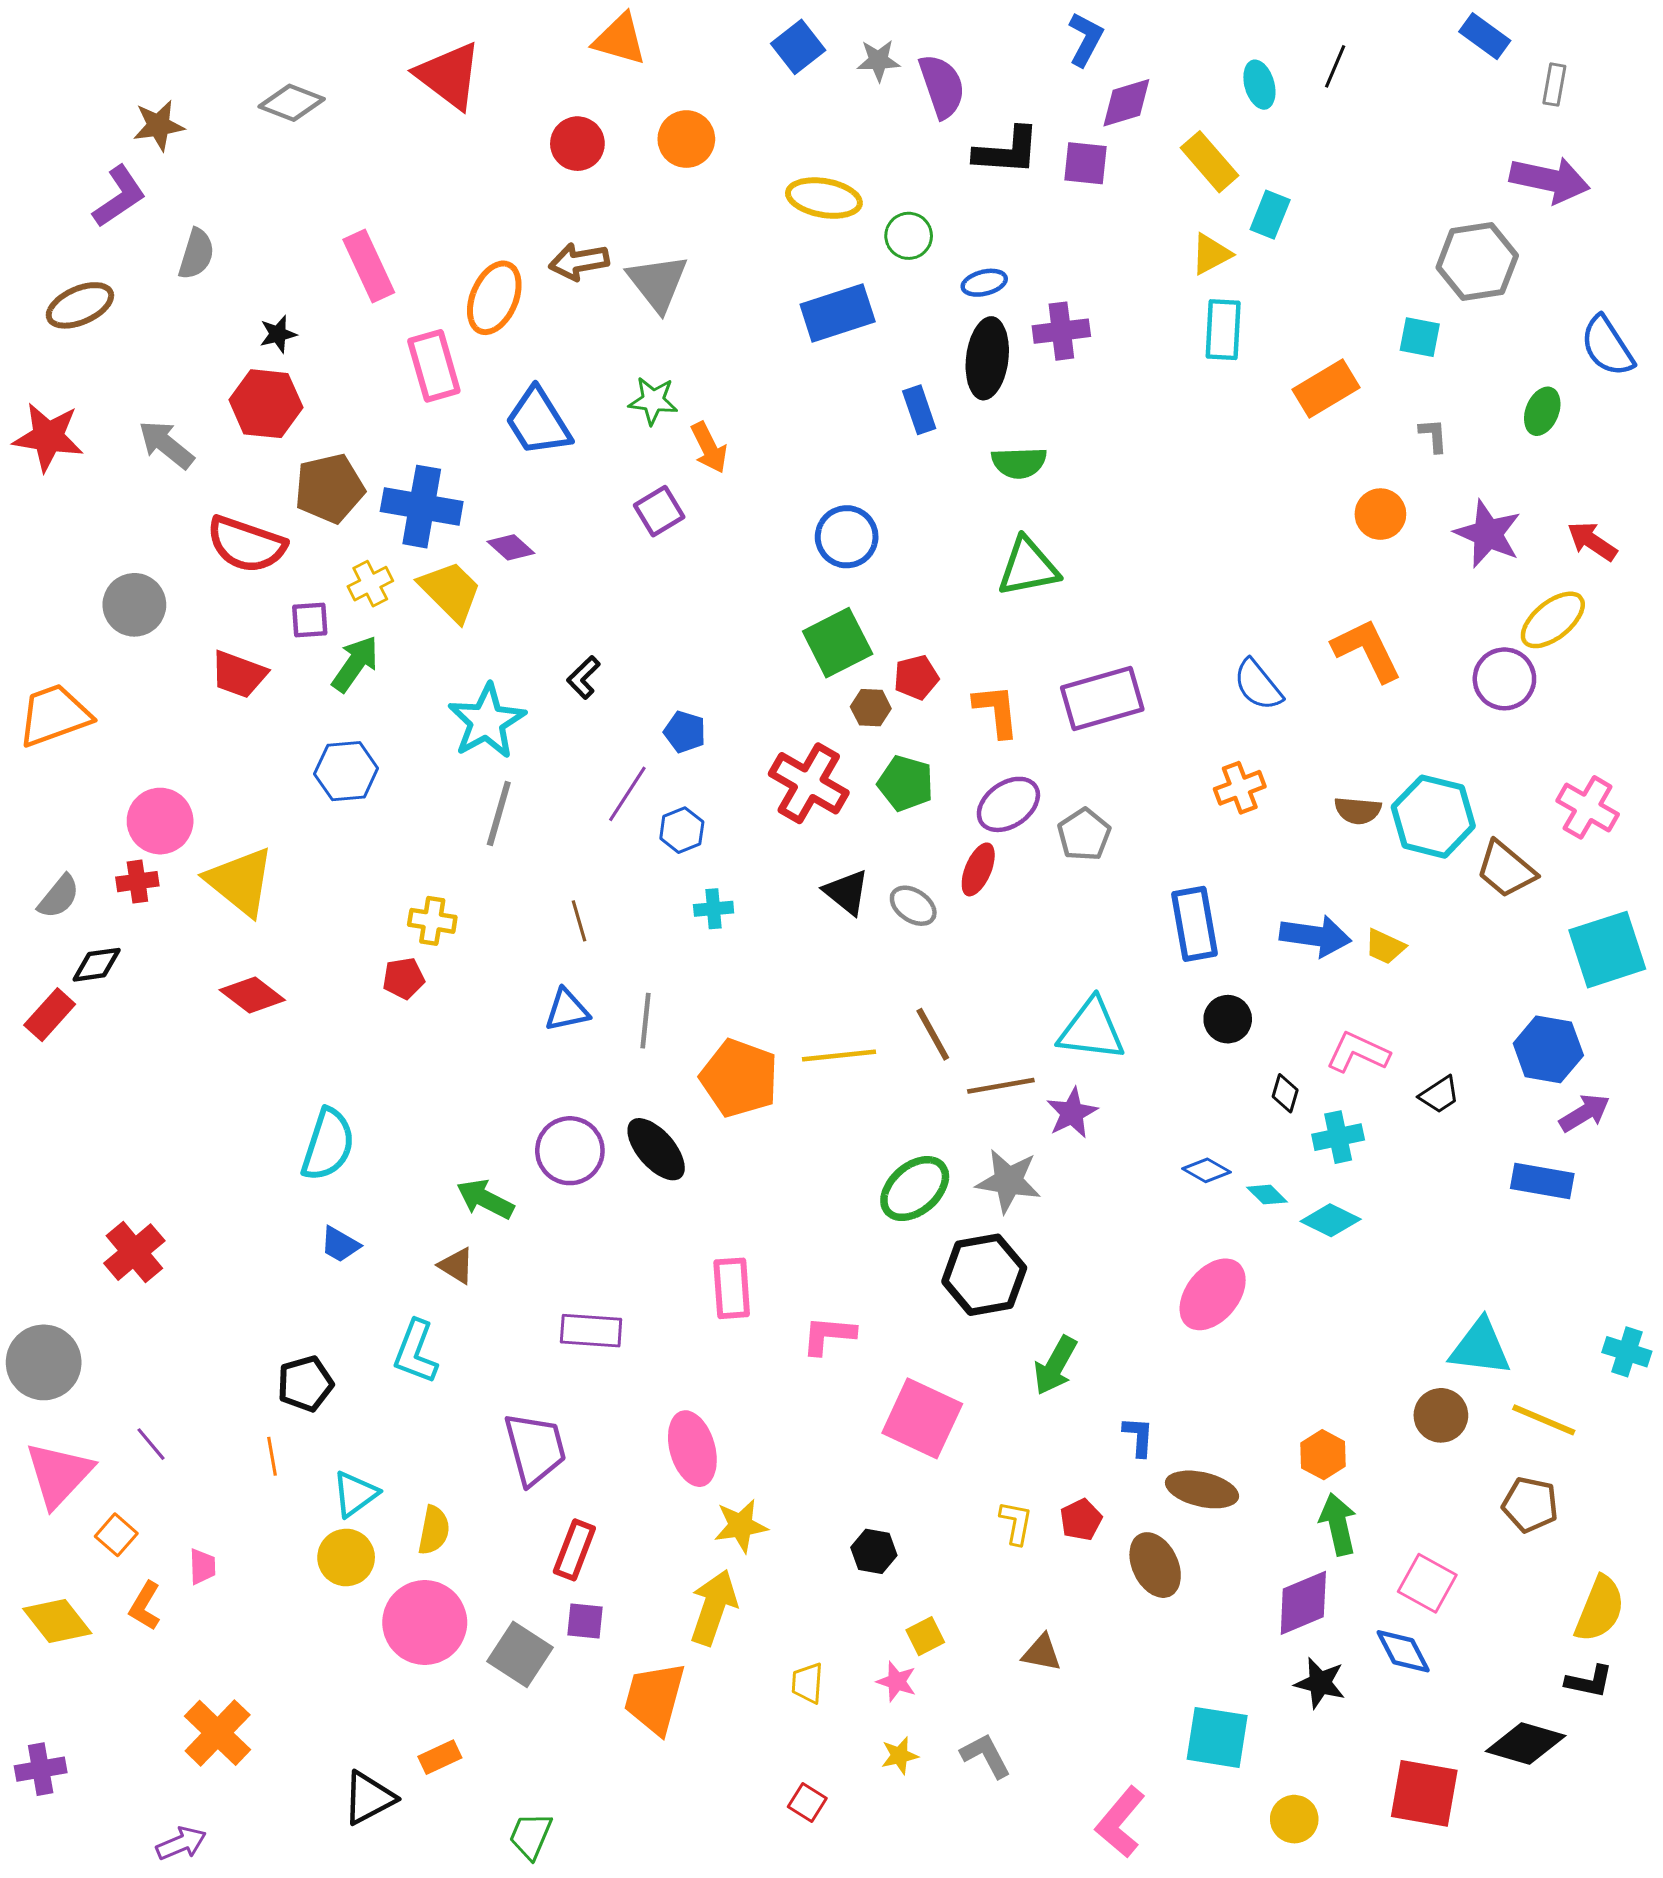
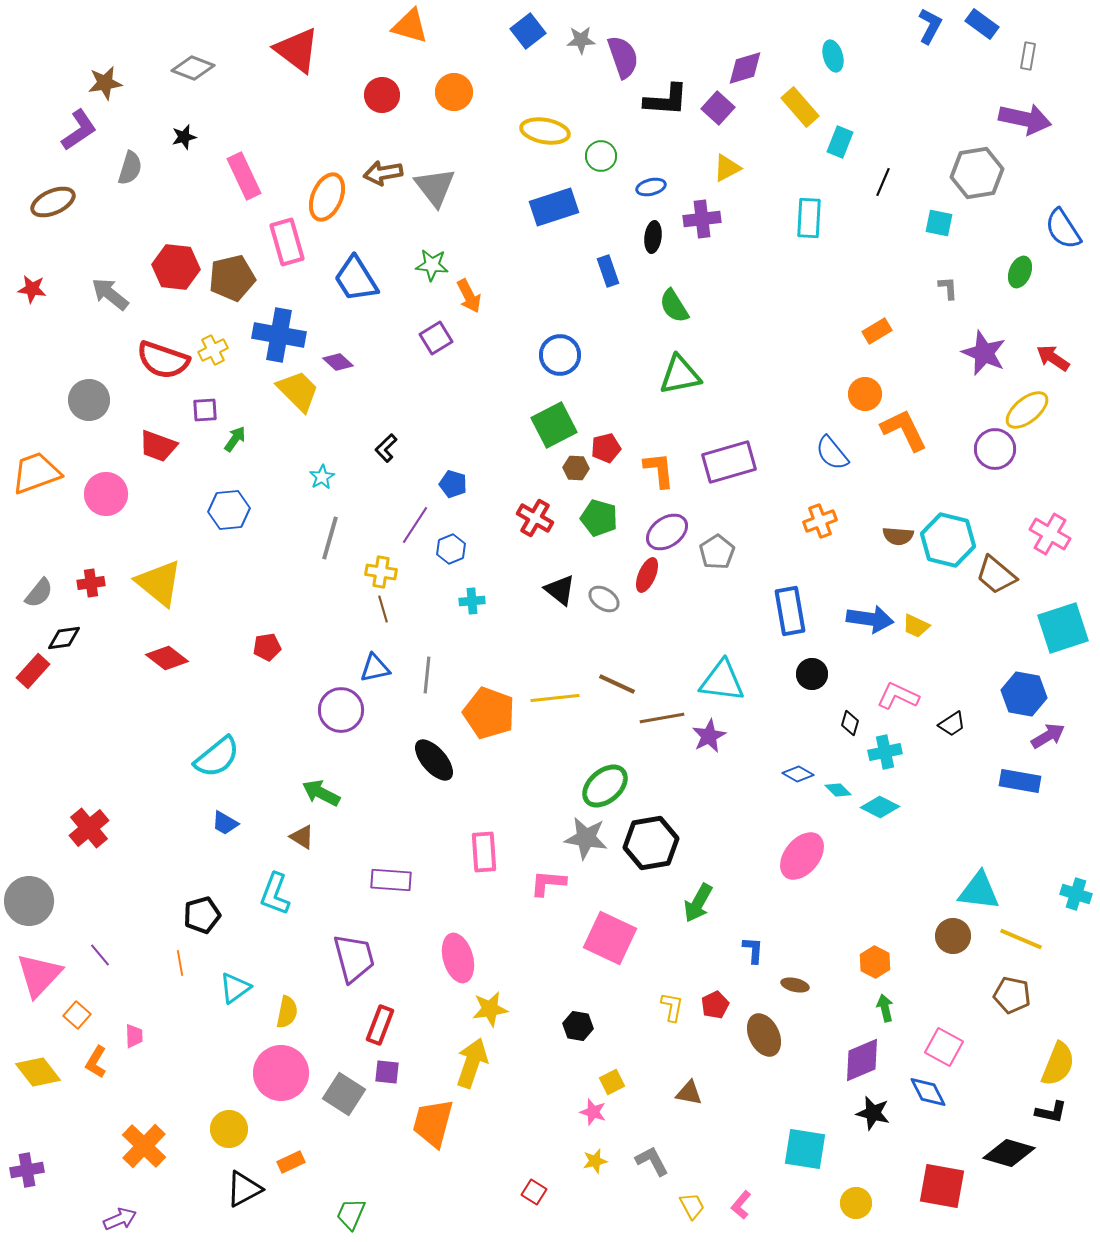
blue L-shape: (1086, 39) -> (930, 26), moved
black line: (1335, 66) -> (883, 182), moved
purple square: (1086, 163) -> (718, 108), turned 36
yellow triangle: (1211, 254) -> (727, 168), moved
black star: (278, 334) -> (184, 137), moved
black ellipse: (987, 358) -> (653, 237), size x0.6
orange rectangle: (1326, 389) -> (877, 331), moved, size x0.7
red star: (48, 437) -> (32, 289), size x0.6
green semicircle: (1019, 463) -> (674, 306), turned 60
brown pentagon: (329, 488) -> (232, 278), moved
orange circle: (1380, 514) -> (865, 394), moved
yellow cross: (370, 584) -> (213, 350), moved
green arrow: (355, 664) -> (235, 439), size x0.7
cyan star: (487, 721) -> (322, 477), size x0.5
red cross: (809, 783) -> (535, 518), size x0.7
pink circle: (160, 821) -> (106, 494), moved
yellow cross: (432, 921) -> (381, 572), moved
brown line: (933, 1034) -> (617, 684), turned -36
cyan semicircle: (328, 1145) -> (217, 757), turned 33
purple circle: (570, 1151) -> (341, 710), moved
gray star: (1008, 1181) -> (586, 838), moved
brown ellipse: (1202, 1489) -> (795, 985), size x0.6
green arrow: (1338, 1524) -> (885, 1008), size x0.7
yellow circle: (346, 1557) -> (229, 1129), moved
yellow trapezoid: (807, 1683) -> (692, 1206), moved, turned 148
pink L-shape: (1120, 1822) -> (741, 1205), size x0.6

